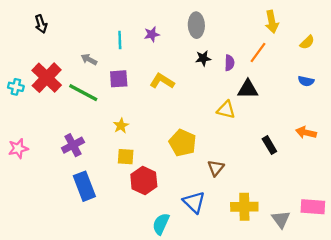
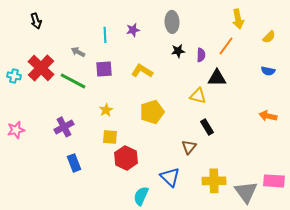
yellow pentagon: (183, 143) -> (152, 112), moved, turned 30
black rectangle: (269, 145) -> (207, 127), moved
blue rectangle: (84, 186) -> (74, 163), size x0.7
gray triangle: (281, 219) -> (246, 192), size x1.4

